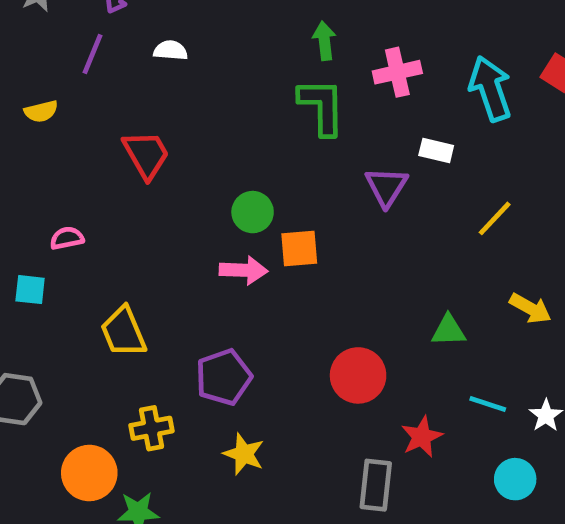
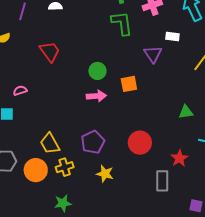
orange square: (299, 249) -> (129, 84), moved
yellow trapezoid: (123, 332) -> (50, 144), moved
red circle: (358, 375) -> (140, 143), moved
orange circle: (89, 473) -> (36, 170), moved

